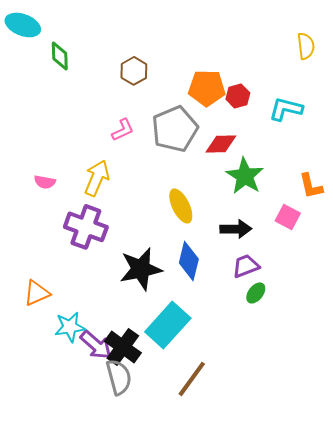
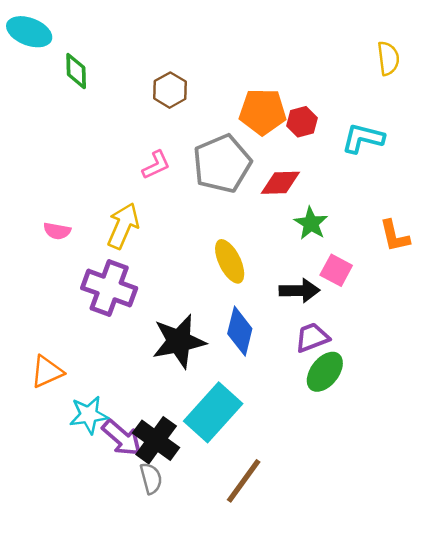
green star: (245, 176) -> (311, 223), size x0.7
pink square: (288, 217) -> (336, 270), moved
green ellipse: (256, 293) -> (325, 372), size x1.5
gray semicircle: (119, 377) -> (151, 478), size x0.7

